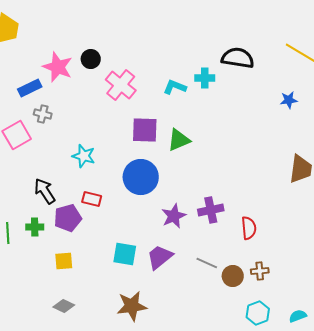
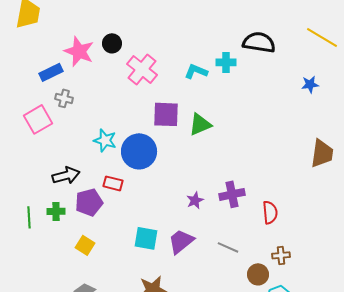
blue circle: (141, 177) -> (139, 151), moved
black arrow: (45, 191) -> (66, 175), turned 108
purple star: (174, 216) -> (195, 200), size x0.7
yellow square: (64, 261) -> (85, 245), turned 36
brown circle: (233, 276) -> (258, 274), moved

